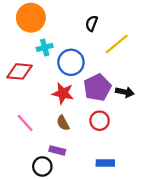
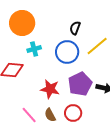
blue circle: (71, 62) -> (67, 52), moved
red circle: (100, 121) -> (73, 113), moved
pink line: (25, 123) -> (29, 115), moved

